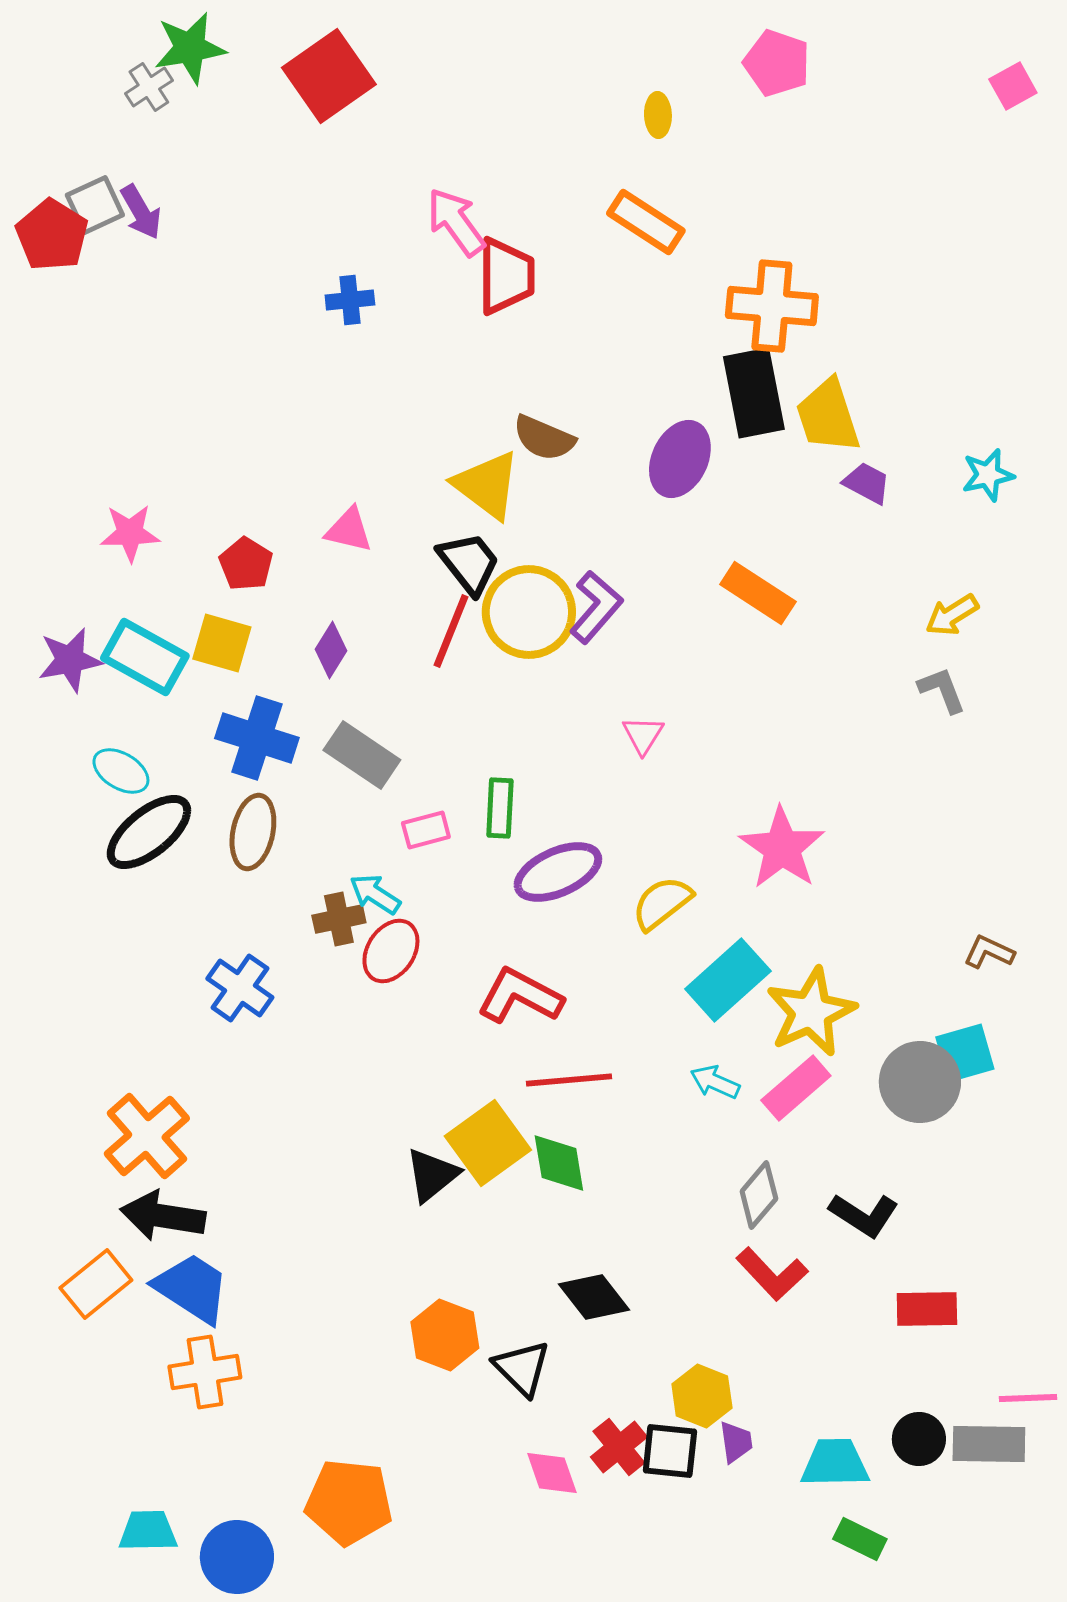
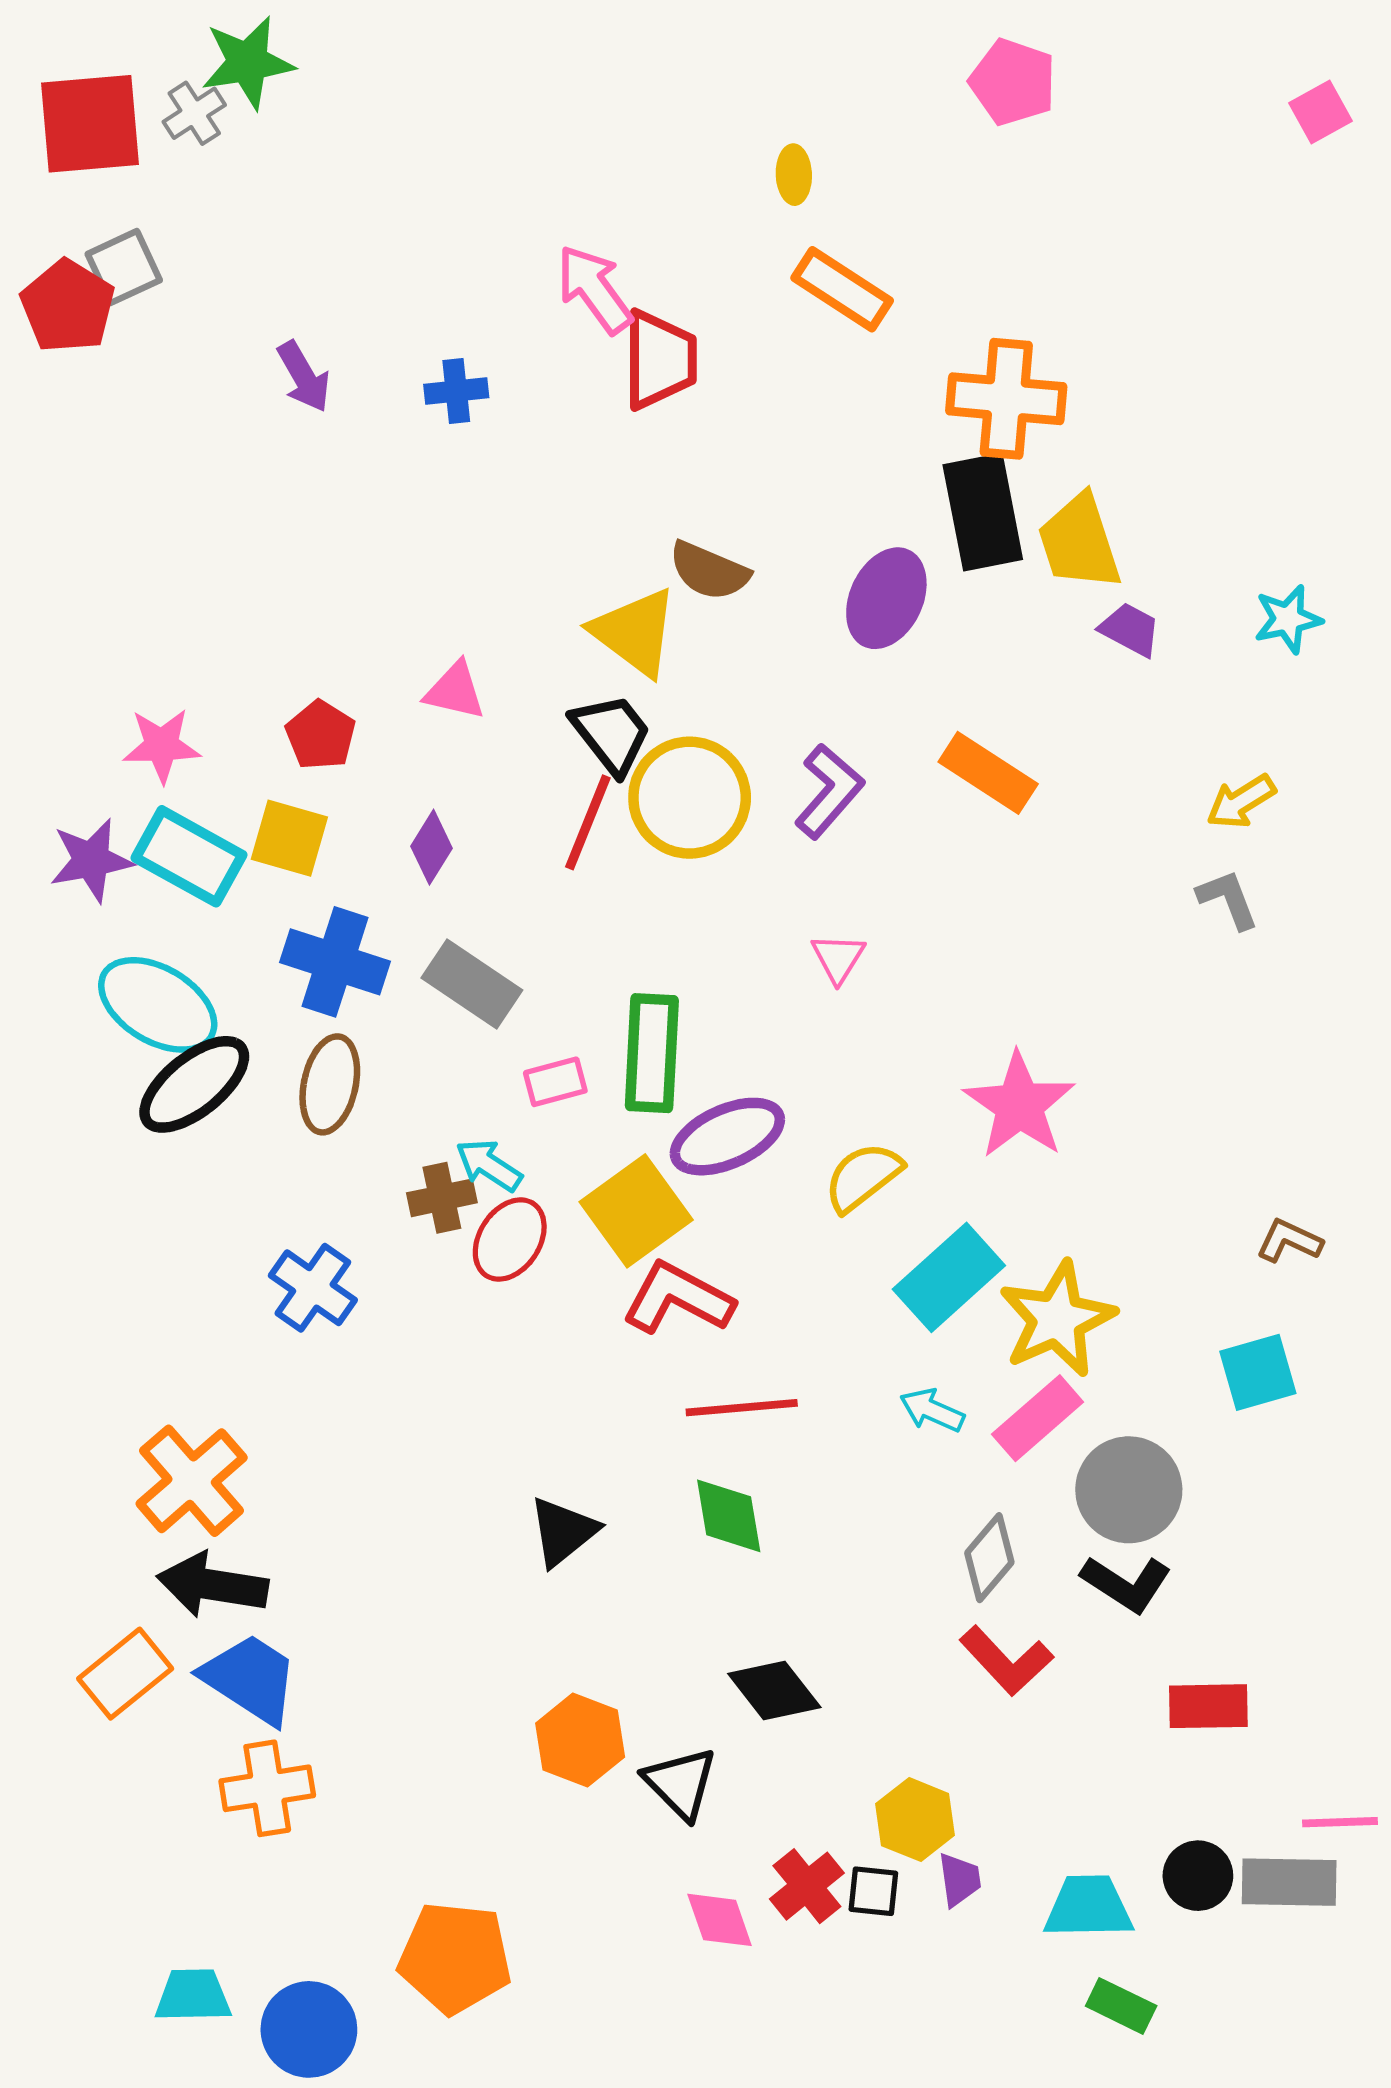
red square: (329, 76) -> (90, 124), moved, turned 30
yellow ellipse: (658, 115) -> (794, 175), moved
purple arrow: (141, 212) -> (304, 377), moved
pink star: (130, 533) -> (162, 745), moved
purple L-shape: (596, 607) -> (829, 791), moved
cyan ellipse: (121, 771) -> (158, 1005), size x1.6
green rectangle: (500, 808) -> (652, 1053), size x1.5
gray circle: (920, 1082) -> (1129, 1490), moved
yellow square: (488, 1143) -> (636, 1211), moved
black square: (670, 1451) -> (873, 1891), size x0.7

